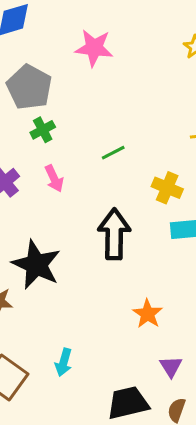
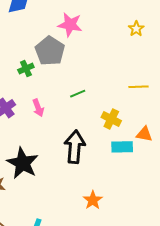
gray pentagon: (29, 87) -> (50, 51), moved
green cross: (43, 130) -> (26, 69), moved

